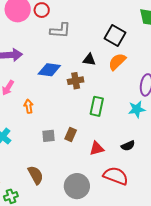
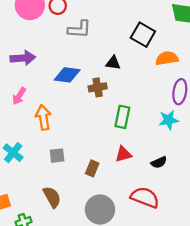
orange semicircle: (117, 62) -> (167, 58), moved, turned 36
orange arrow: (29, 106) -> (43, 117), size x1.5
brown rectangle: (71, 134) -> (92, 168), moved
gray square: (48, 136) -> (57, 156), moved
red triangle: (97, 148) -> (123, 154), moved

